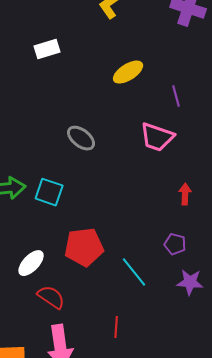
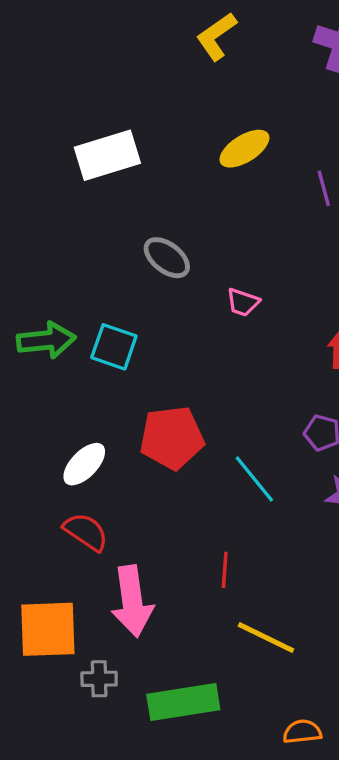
white rectangle: (47, 49) -> (107, 155), moved, size x1.5
pink trapezoid: (157, 137) -> (243, 302), moved, size x0.6
red semicircle: (51, 297) -> (86, 532), moved

